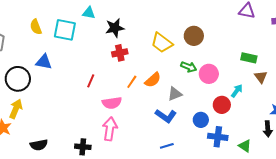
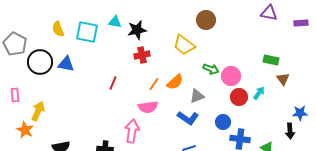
cyan triangle: (89, 13) -> (115, 22), moved
brown circle: (194, 36) -> (206, 20), moved
black circle: (18, 79) -> (40, 62), moved
pink semicircle: (112, 103) -> (148, 107), moved
red circle: (222, 105) -> (239, 97), moved

